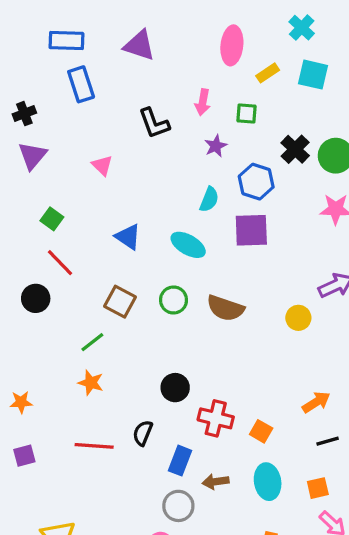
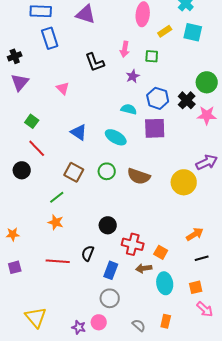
black cross: (295, 149) -> (187, 100), moved
cyan semicircle: (209, 199) -> (129, 109), turned -98
yellow circle: (298, 318) -> (184, 182), size x1.6
brown arrow: (216, 482) -> (144, 268), moved

